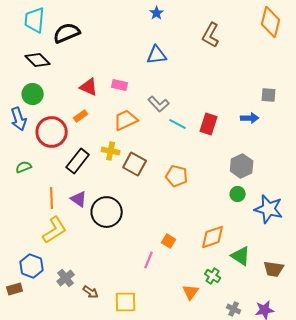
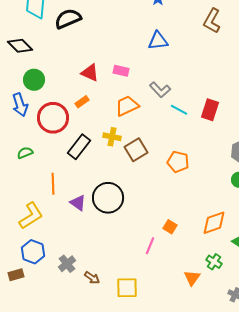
black diamond: (38, 60) -> (20, 46), moved
brown square: (135, 164) -> (136, 150), turned 30
purple triangle: (79, 199) -> (78, 203), moved
yellow L-shape: (55, 230) -> (31, 216), moved

